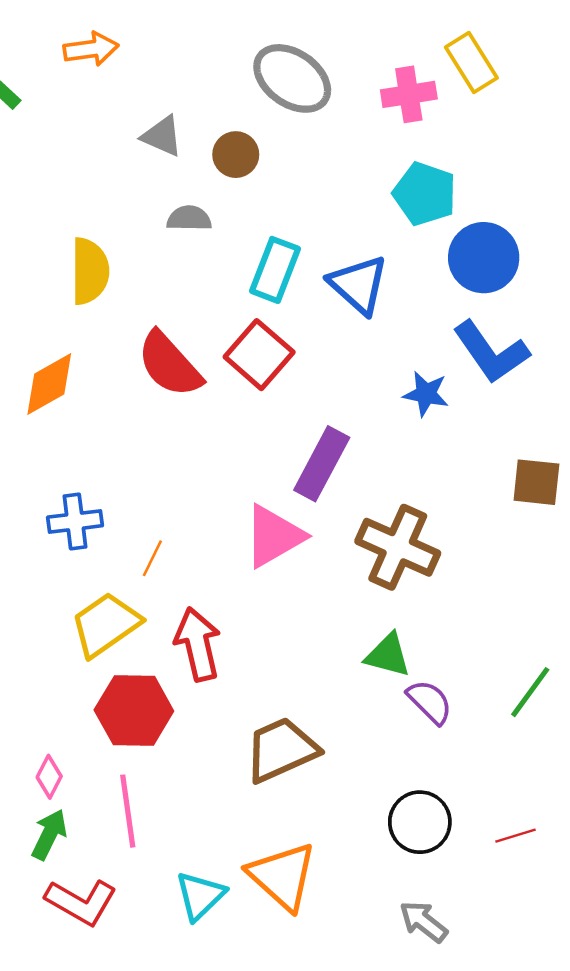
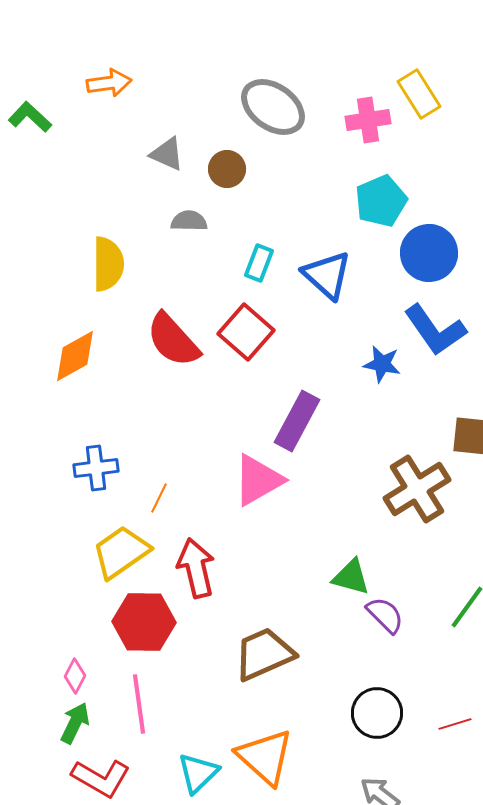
cyan pentagon: (425, 194) -> (381, 201), turned 30
cyan rectangle: (275, 270) -> (259, 263), size x0.7
brown cross: (398, 547) -> (417, 489), moved, turned 34

